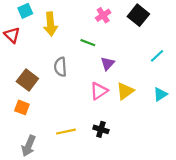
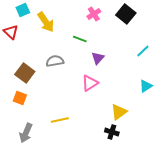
yellow arrow: (50, 24) -> (46, 22), turned -30
gray semicircle: (60, 67) -> (55, 61), turned 84
yellow triangle: (125, 91) -> (119, 112), moved
black cross: (101, 129) -> (112, 132), moved

